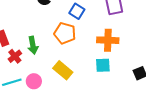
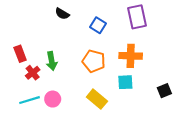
orange pentagon: (65, 33) -> (94, 61), moved
yellow rectangle: (63, 70) -> (97, 99), moved

